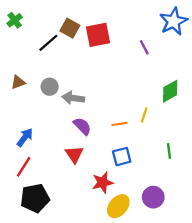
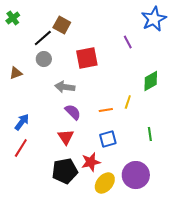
red square: (98, 35) -> (87, 58), moved
gray circle: (50, 87) -> (44, 59), moved
purple circle: (153, 197) -> (136, 175), size x1.4
black pentagon: (35, 198) -> (65, 171), moved

